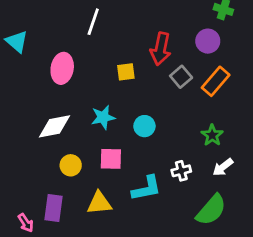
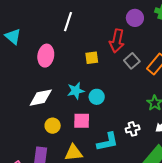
purple circle: (208, 41) -> (135, 18), moved
cyan circle: (144, 126) -> (97, 97), moved

